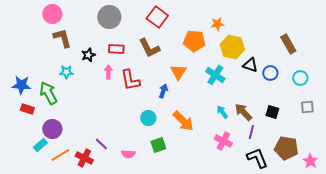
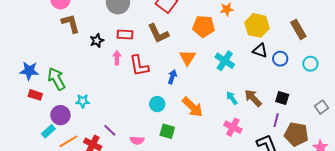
yellow hexagon: (232, 47) -> (257, 25), moved
cyan star: (66, 72) -> (83, 101), moved
gray square: (307, 107) -> (322, 107), moved, turned -32
purple line: (251, 132) -> (276, 120), moved
green square: (158, 145) -> (167, 131), turned 35

